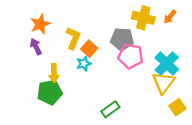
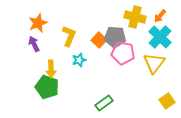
orange square: (89, 49) -> (99, 40), moved
cyan cross: (167, 64) -> (160, 37), moved
yellow triangle: (164, 83) -> (154, 63), moved
green pentagon: (50, 92) -> (47, 87), turned 30

